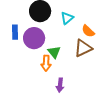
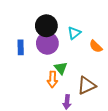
purple circle: (34, 38) -> (47, 43), moved
brown triangle: (83, 48) -> (87, 85), moved

